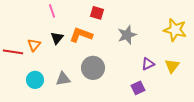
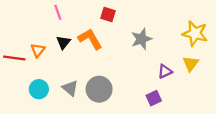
orange L-shape: (81, 35) -> (90, 39), turned 40
yellow triangle: (172, 66) -> (191, 64), moved
gray circle: (93, 68) -> (99, 89), moved
gray triangle: (63, 79) -> (70, 88), turned 49

